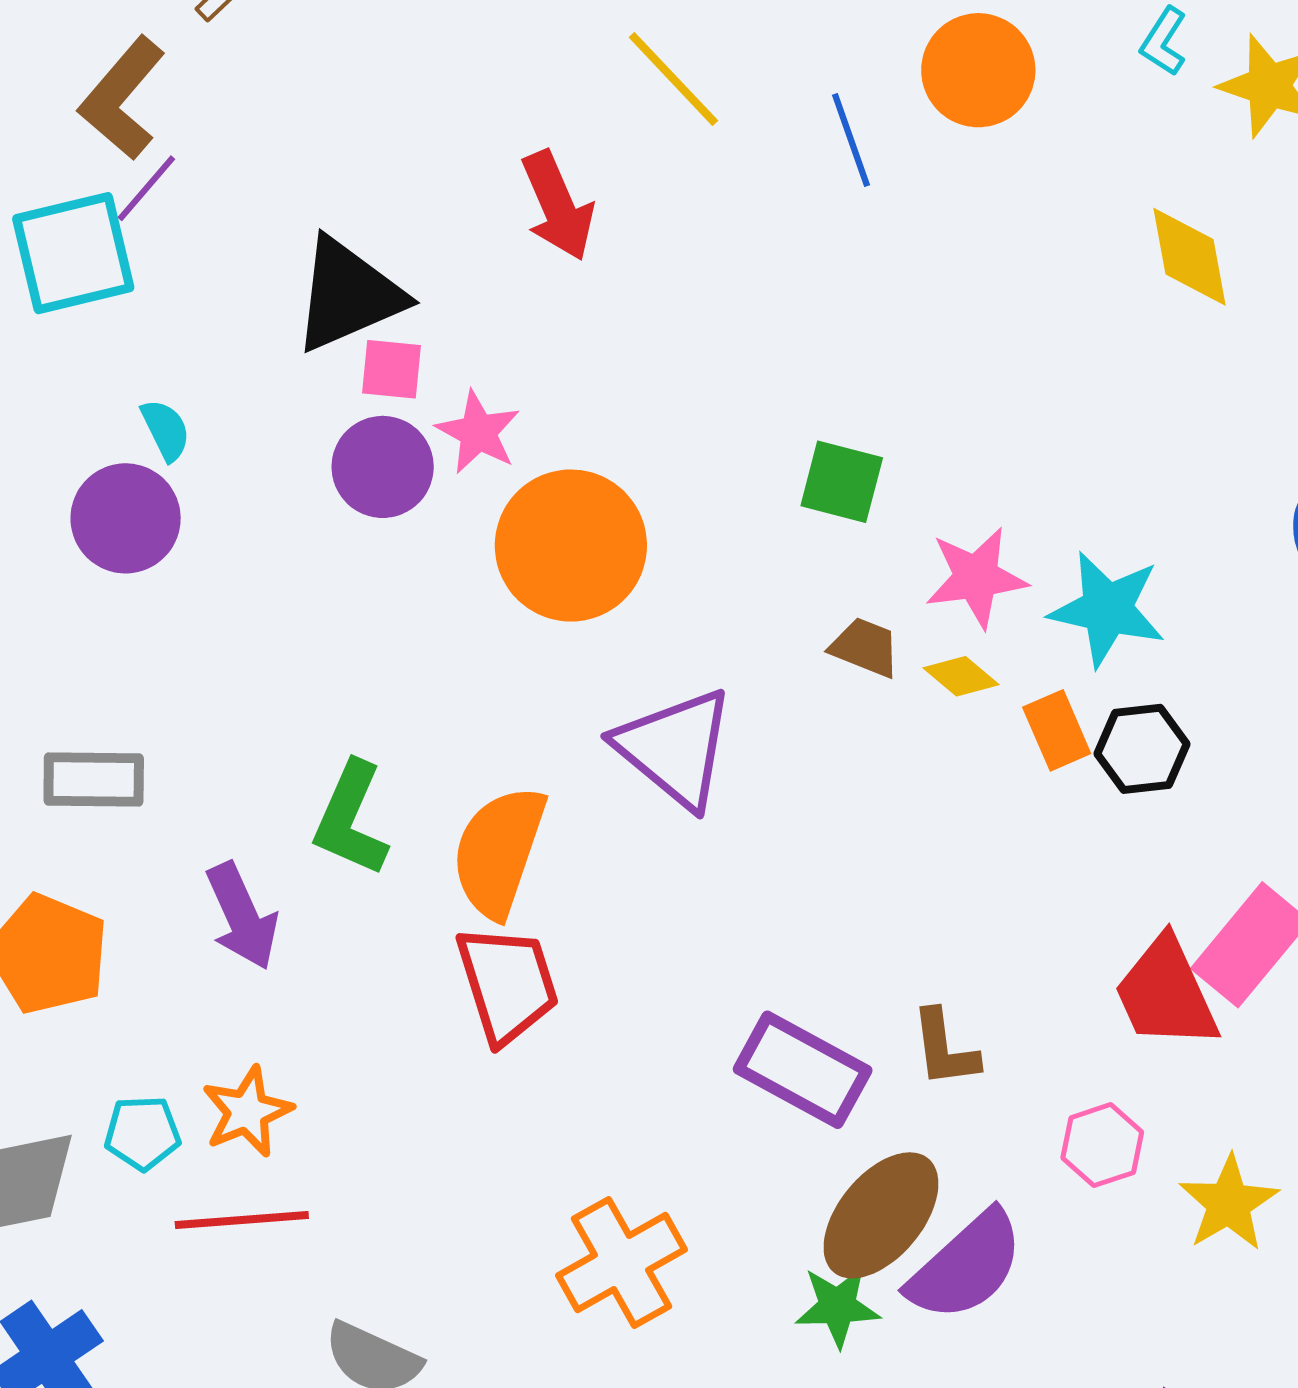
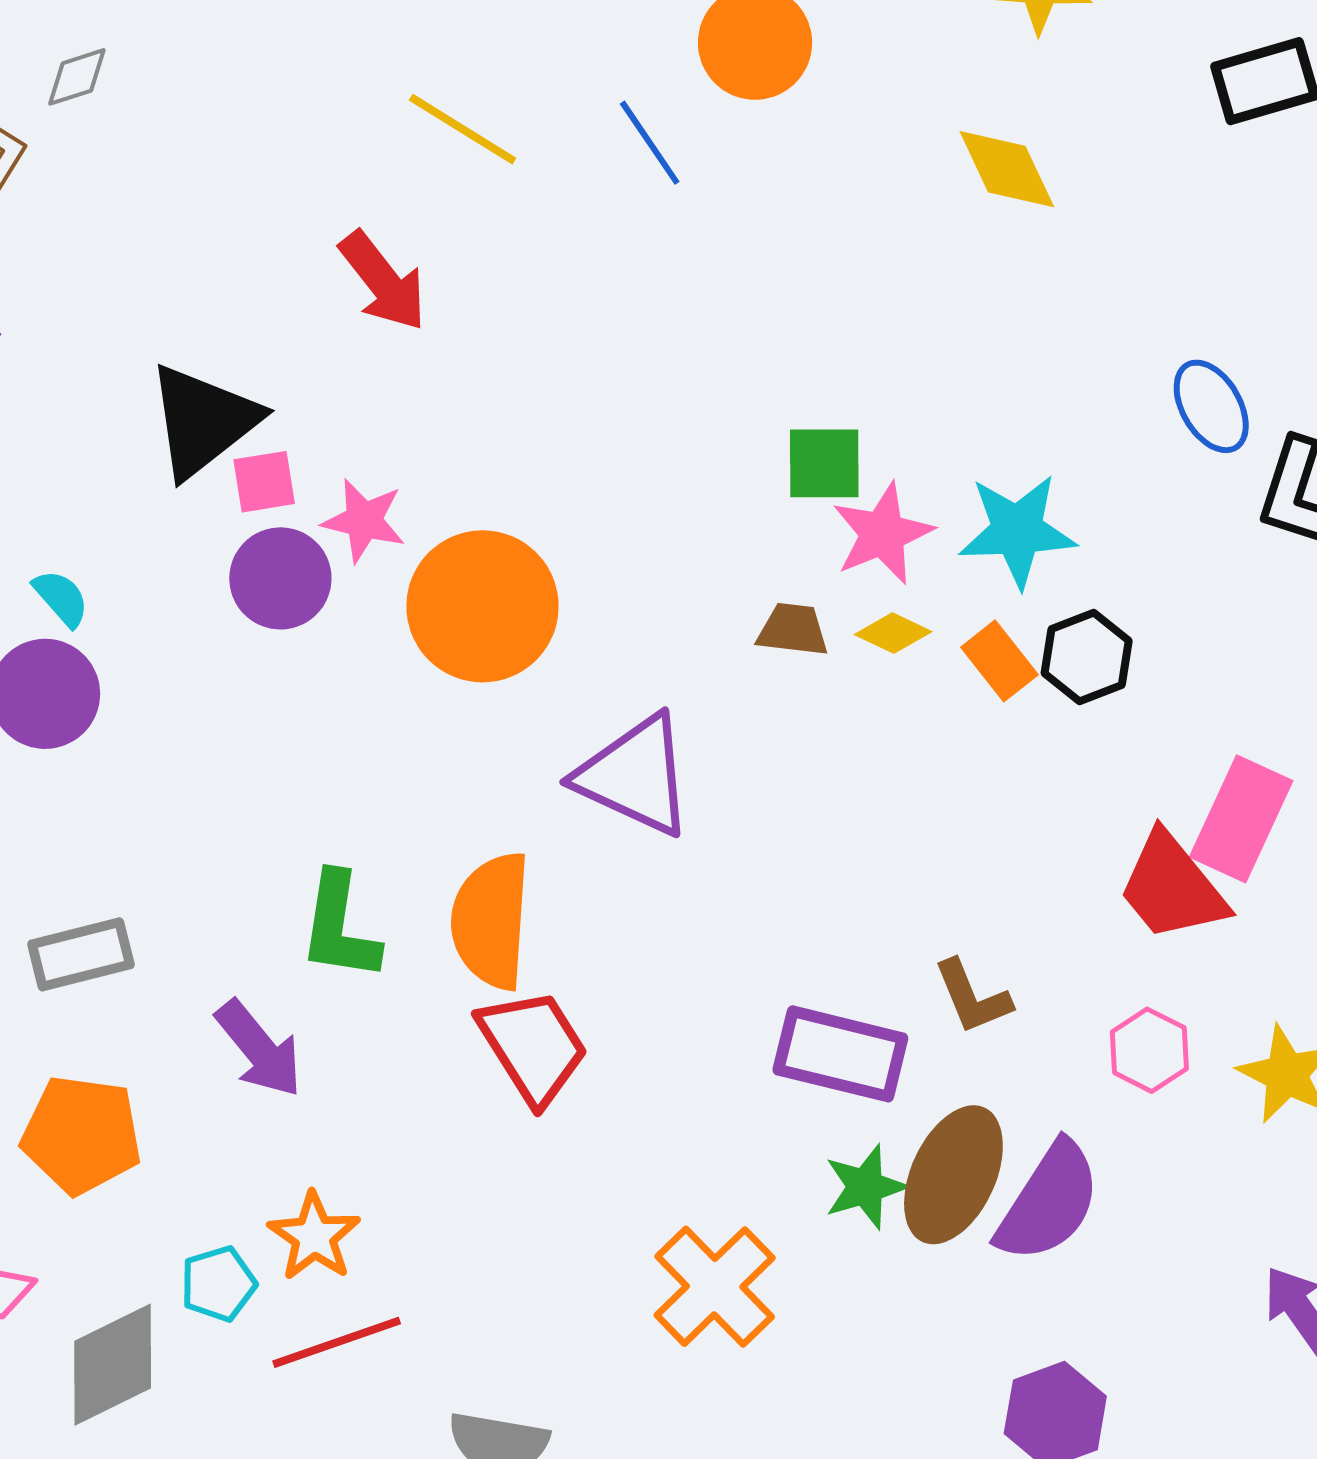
green square: (842, 482) -> (824, 463), moved
green star: (838, 1306) -> (865, 1187), moved

